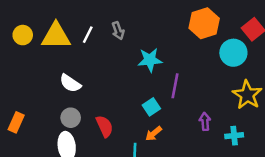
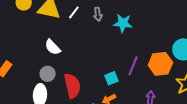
orange hexagon: (204, 23) -> (160, 64), moved
cyan star: (150, 60) -> (123, 23), moved
red semicircle: (105, 126) -> (72, 86), size x1.4

